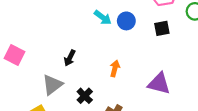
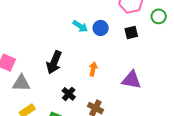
black arrow: (70, 58) -> (54, 62), size x1.6
gray triangle: (52, 85) -> (21, 83), moved, turned 42

